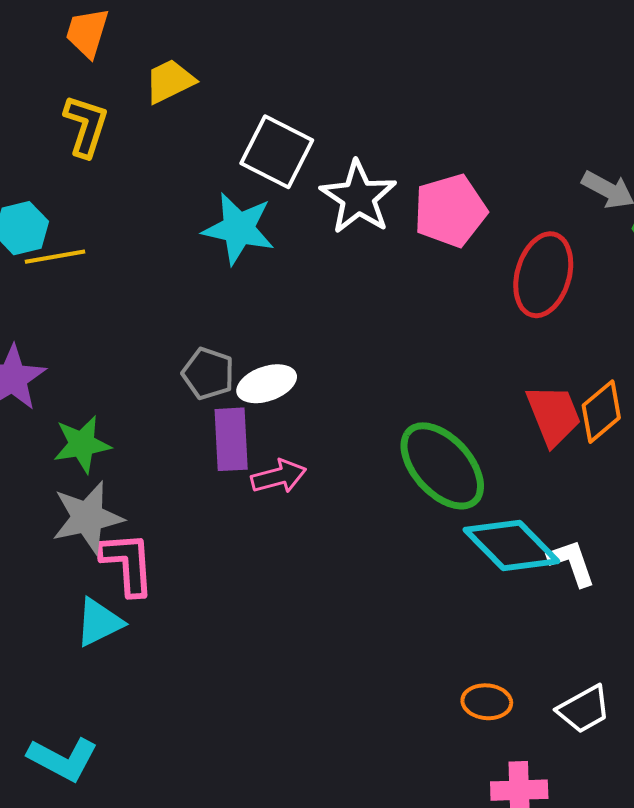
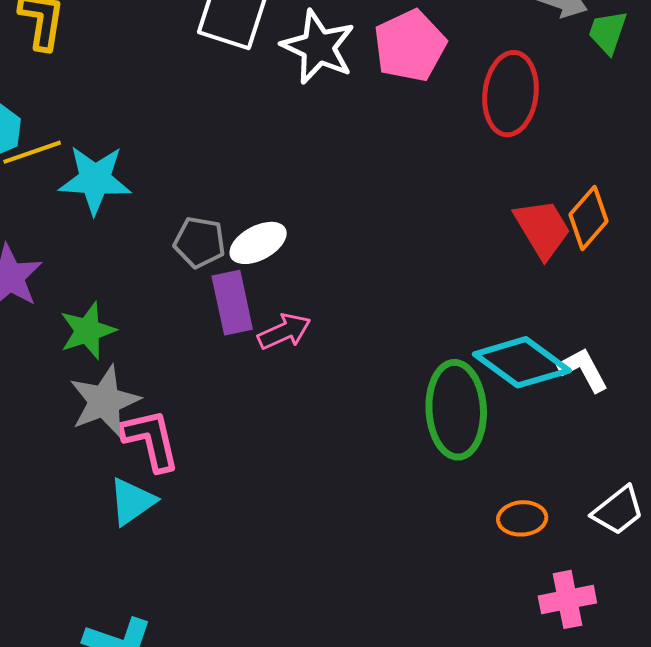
cyan star: (239, 229) -> (95, 180), moved
green ellipse: (442, 466) -> (456, 410), moved, turned 48

